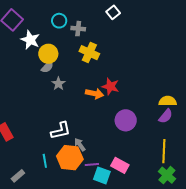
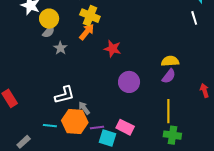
orange arrow: (95, 94) -> (87, 32), moved, turned -60
cyan line: (45, 161) -> (50, 126), turned -72
green cross: (167, 175) -> (172, 135), turned -30

